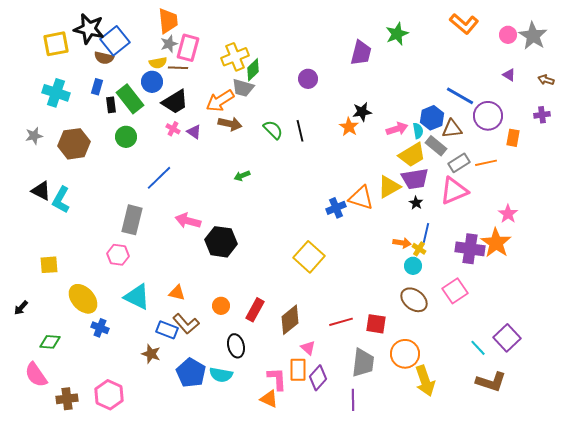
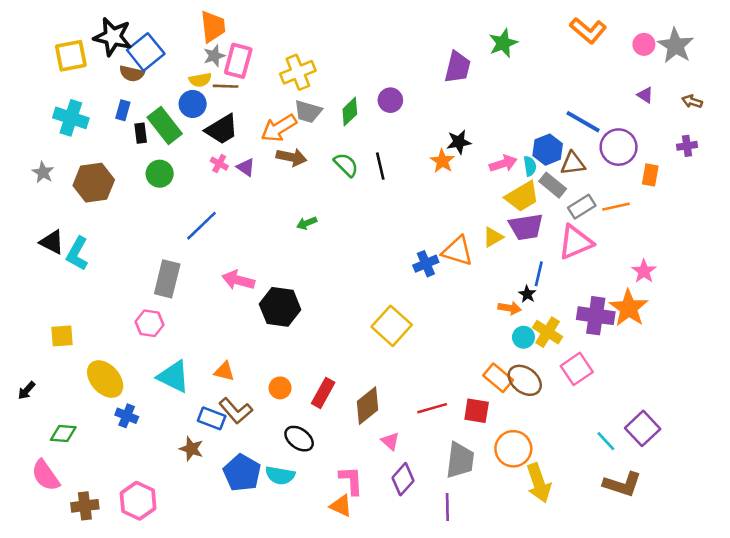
green diamond: (253, 70) -> (350, 112), moved
gray star: (34, 136) -> (43, 172), turned -30
yellow triangle: (389, 187) -> (493, 237), size x0.7
black star: (416, 203) -> (527, 294), moved
blue line: (426, 233) -> (539, 274), moved
yellow cross: (419, 249) -> (548, 332), moved, size x1.6
black ellipse: (236, 346) -> (299, 439), turned -40
orange rectangle: (298, 370) -> (498, 378), moved, turned -50

